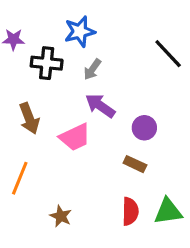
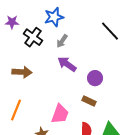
black cross: (47, 63) -> (33, 37), turned 30
brown arrow: (29, 118) -> (22, 72), turned -66
pink trapezoid: (75, 137) -> (60, 114), moved, turned -45

